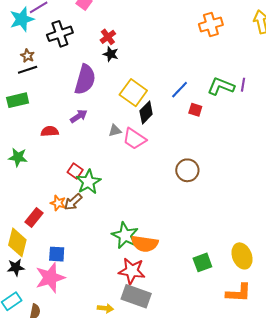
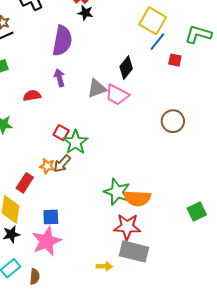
yellow square: (133, 93) -> (153, 21), moved
purple arrow: (79, 116) -> (59, 78), turned -66
gray triangle: (115, 131) -> (97, 89), size x1.5

